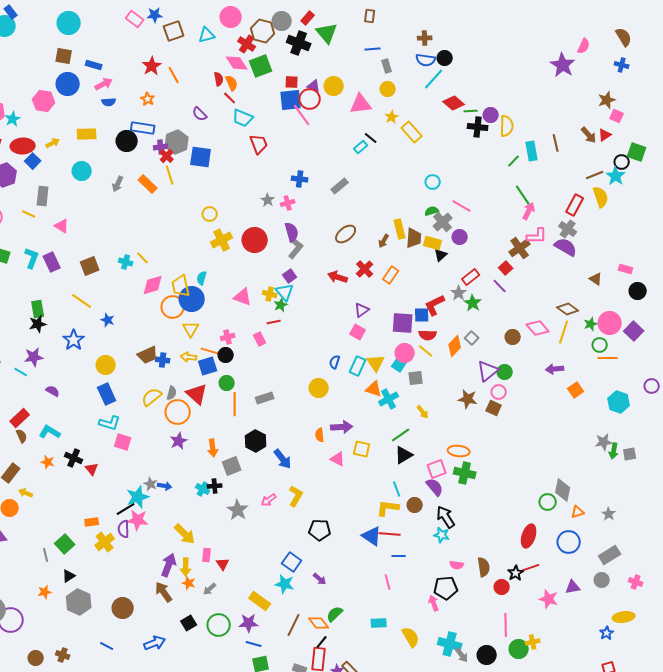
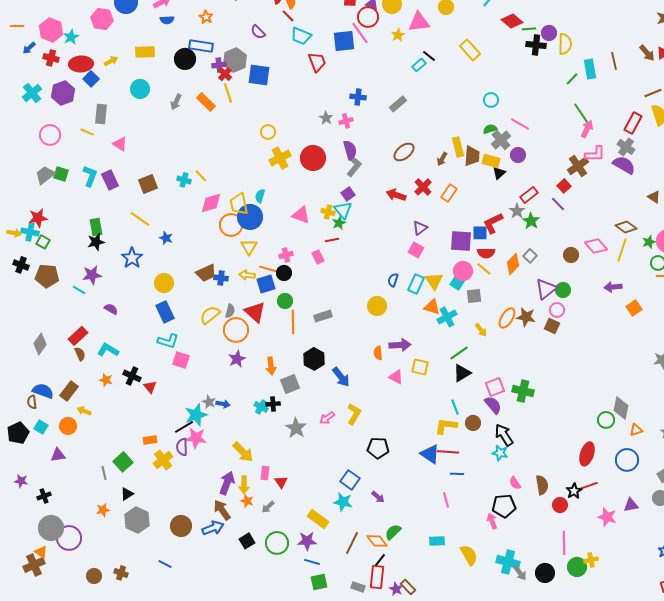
blue square: (291, 100) -> (344, 41), moved
yellow star: (392, 117) -> (398, 35), moved
orange ellipse: (459, 451) -> (507, 318), moved, turned -65
pink semicircle: (457, 565) -> (515, 483), turned 48
blue arrow: (155, 643) -> (213, 528), moved

